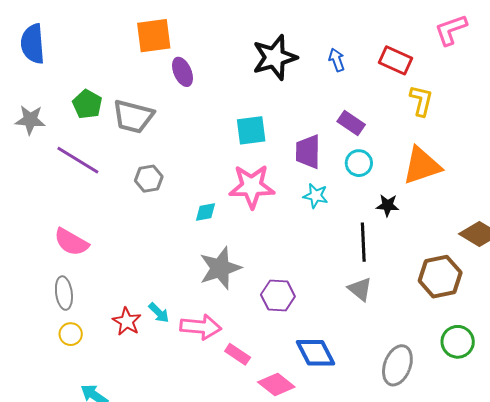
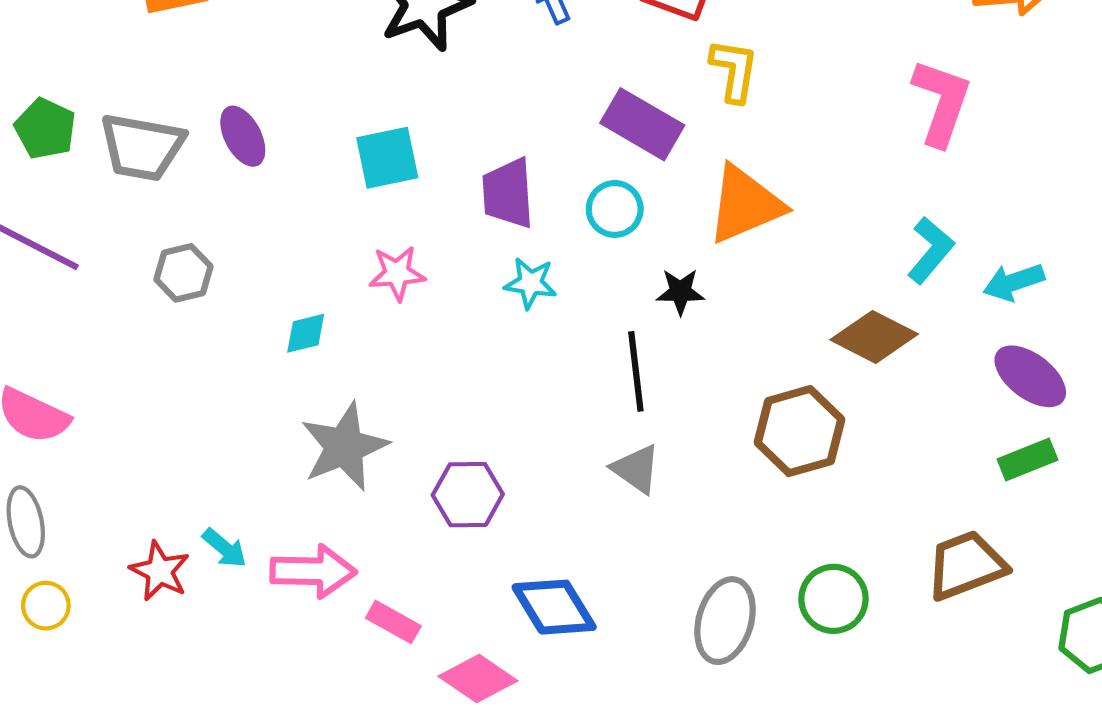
purple ellipse: (183, 72) -> (243, 136), moved
purple rectangle: (351, 123) -> (642, 124), moved, size x1.4
pink star: (252, 186) -> (397, 273), size x0.6
green circle: (458, 342) -> (833, 599), moved

